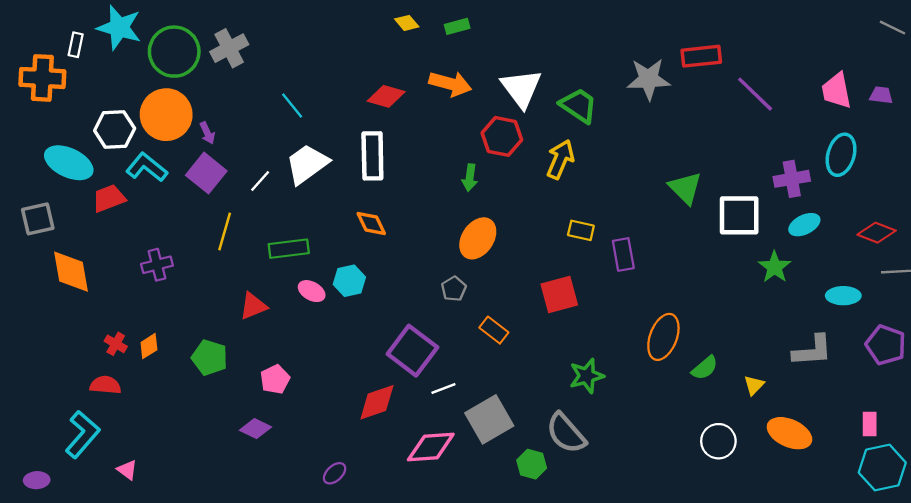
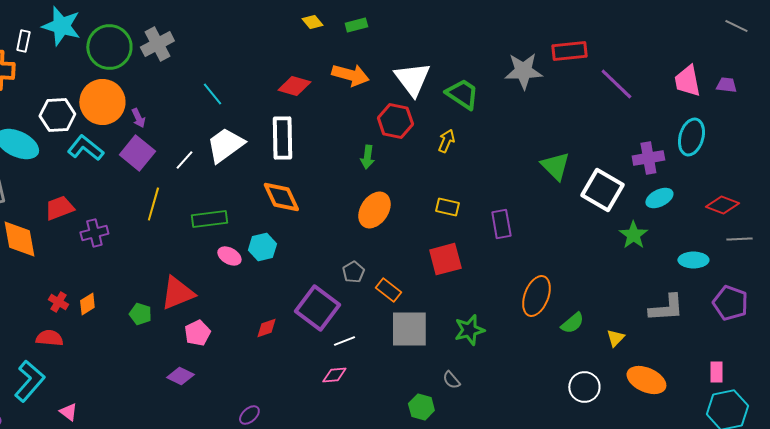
yellow arrow: (560, 159) -> (446, 141), size x0.7
red trapezoid: (109, 198) -> (59, 208), moved
white square: (739, 215) -> (602, 190), turned 30
orange diamond: (371, 223) -> (281, 197), size x1.4
yellow rectangle: (581, 230) -> (447, 207), moved
gray pentagon: (454, 289) -> (353, 272), moved
red triangle: (253, 306) -> (177, 293), moved, size x1.4
green pentagon: (210, 358) -> (140, 314), size x0.7
red diamond: (377, 402) -> (266, 328), moved, size x0.6
gray square: (489, 419) -> (409, 329), moved, turned 30
gray semicircle: (566, 433) -> (451, 380), size x0.5
pink diamond: (431, 447) -> (334, 375), moved, size x0.6

